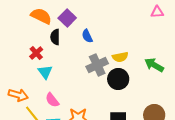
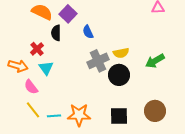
green arrow: (154, 65) -> (155, 61), turned -60
orange arrow: (18, 95) -> (18, 66), moved
pink semicircle: (52, 100) -> (31, 87), moved

